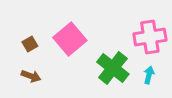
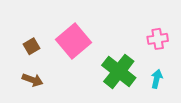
pink cross: (150, 37) -> (158, 39), size x0.6

